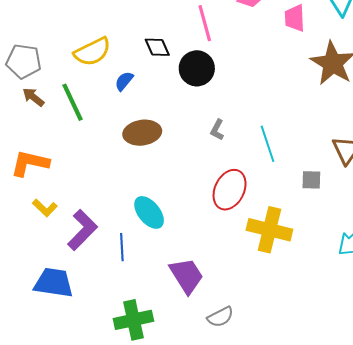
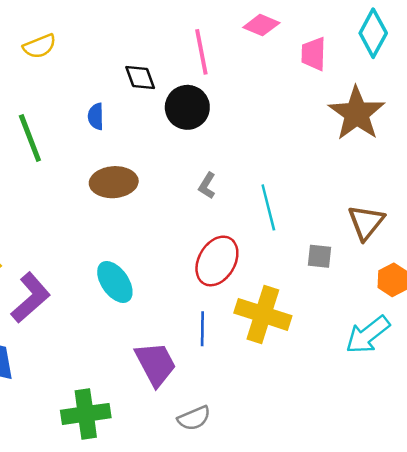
yellow semicircle: (92, 52) -> (40, 46), moved, size x0.7
blue semicircle: (124, 81) -> (96, 116), turned -45
blue line: (122, 247) -> (202, 329), moved

